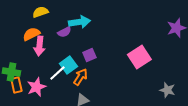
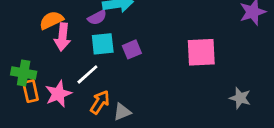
pink square: (139, 57) -> (201, 52), turned 30
cyan square: (68, 65) -> (103, 44), moved, turned 30
orange arrow: (80, 77) -> (100, 102), moved

